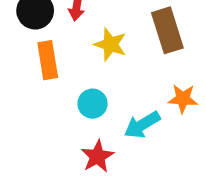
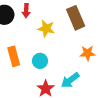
orange rectangle: (48, 60) -> (14, 56), moved
cyan arrow: (142, 125) -> (70, 80), moved

